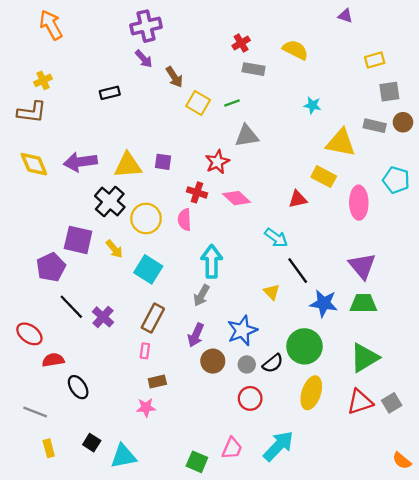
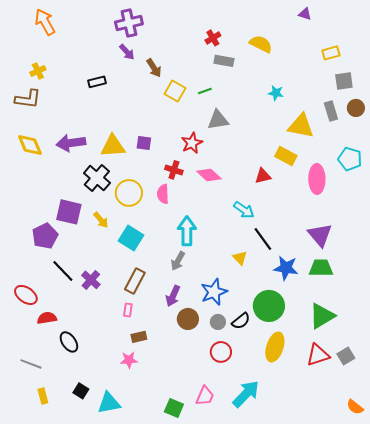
gray rectangle: (375, 126) -> (331, 111), turned 60

